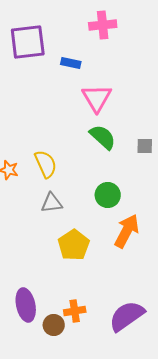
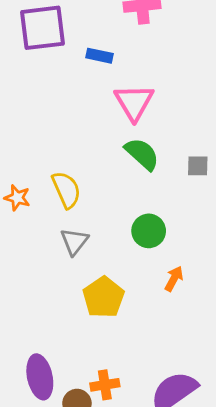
gray triangle: (52, 203) -> (74, 242), turned -45
orange arrow: (127, 231) -> (174, 279), size x0.6

